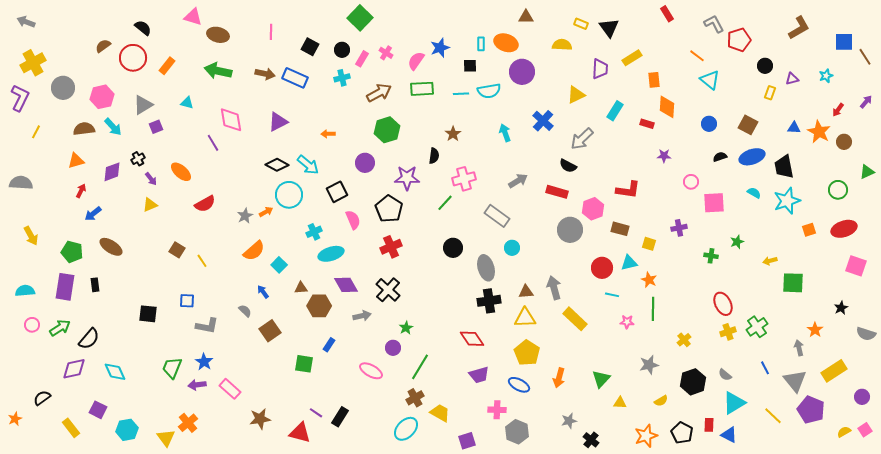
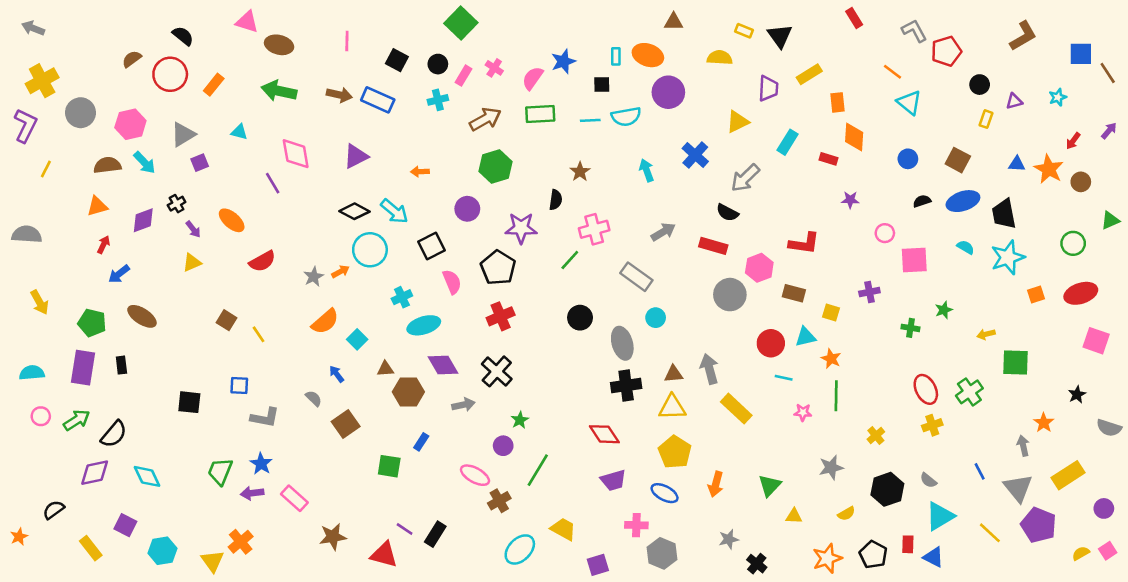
green cross: (757, 327) -> (969, 392), moved
brown cross: (415, 398) -> (499, 501), moved

